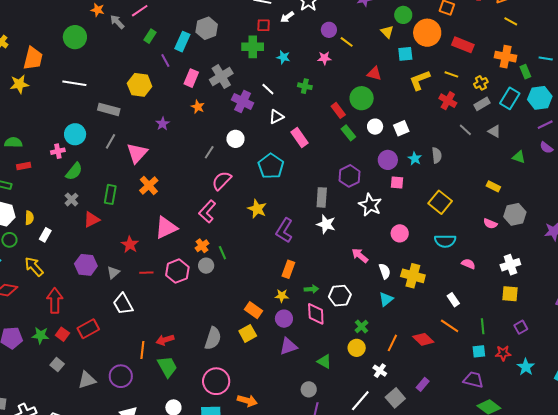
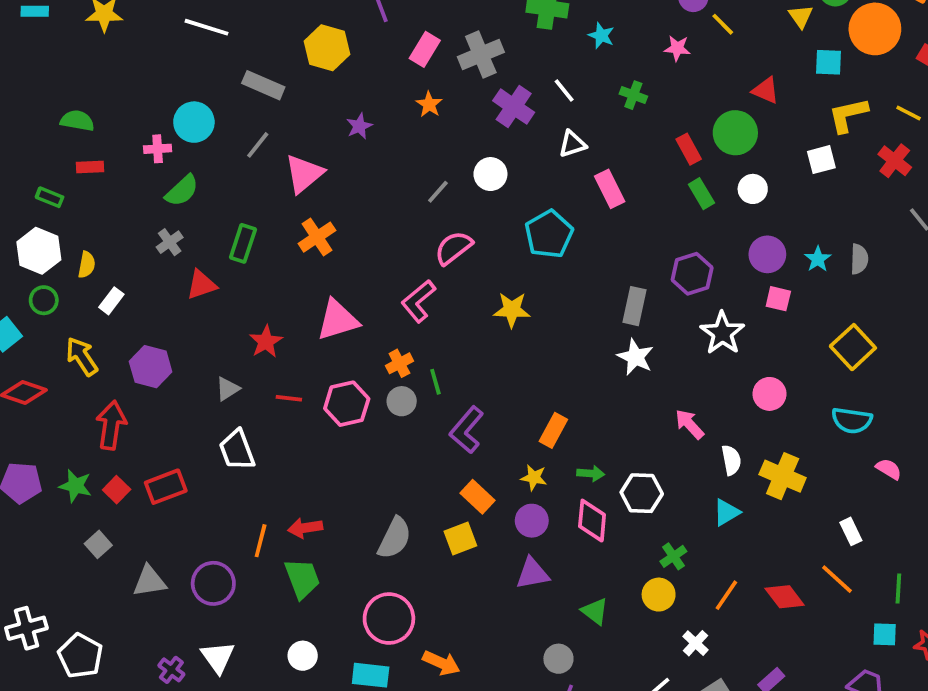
white square: (401, 128) -> (821, 160), moved
yellow star: (257, 209) -> (512, 310), turned -30
purple L-shape: (284, 230) -> (467, 430), moved
purple hexagon: (86, 265) -> (151, 367), moved

